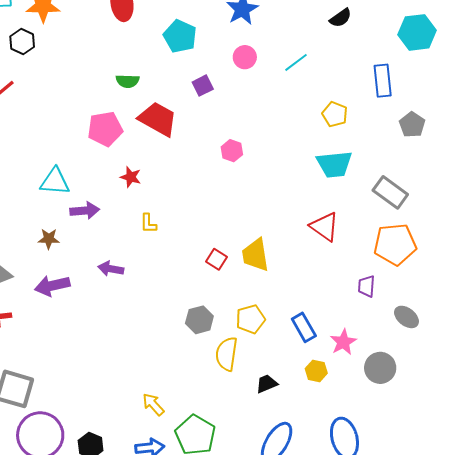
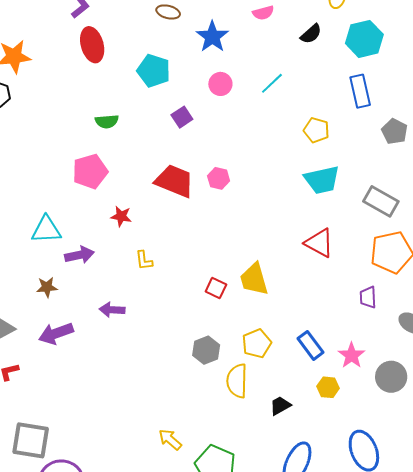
cyan hexagon: (417, 32) -> (364, 39), moved
red trapezoid: (158, 119) -> (174, 181), moved

